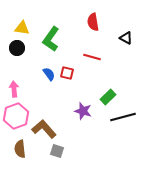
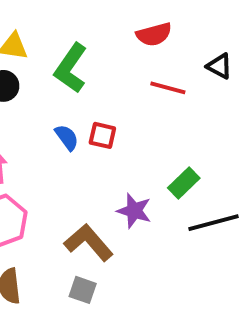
red semicircle: (93, 22) -> (154, 34), turned -96
red line: (92, 57) -> (168, 88), moved
brown L-shape: (44, 129) -> (89, 242), moved

